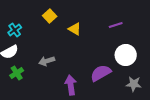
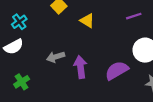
green cross: (17, 73) -> (22, 82), moved
purple arrow: (71, 85) -> (80, 67), moved

